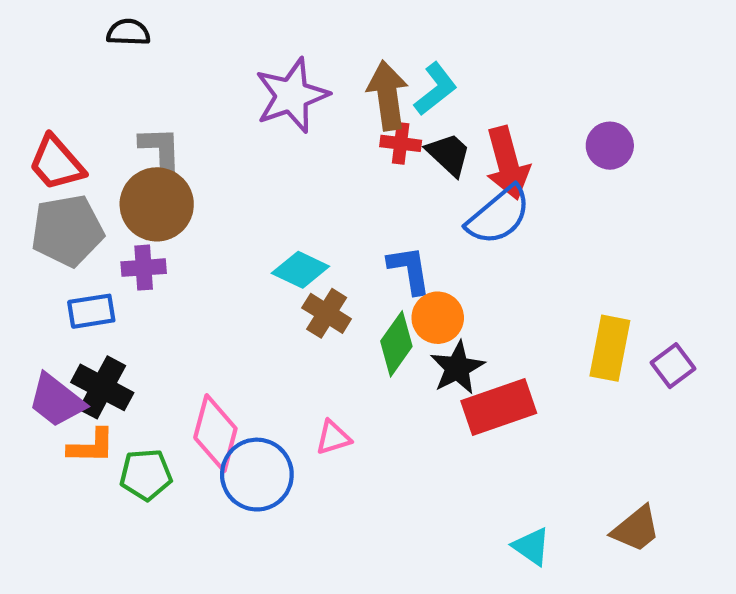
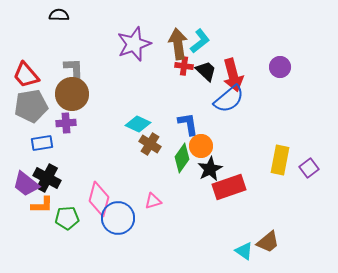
brown trapezoid: (636, 529) -> (268, 242), moved

